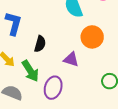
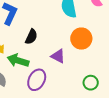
green arrow: (30, 71) -> (18, 61), turned 130

